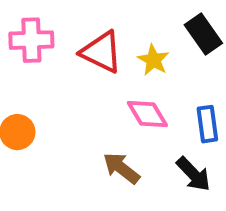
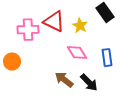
pink cross: (31, 40) -> (28, 30), moved
black arrow: (193, 174) -> (89, 83), moved

